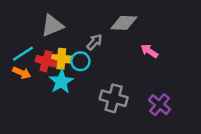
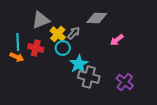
pink arrow: (149, 51) -> (117, 40), turned -72
cyan line: (23, 54) -> (18, 42), turned -60
yellow cross: (61, 59) -> (58, 34), moved, turned 35
cyan star: (61, 82) -> (79, 64), moved

